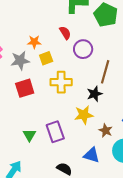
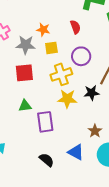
purple circle: (83, 49) -> (81, 56), moved
yellow cross: (61, 82) -> (61, 74), turned -30
yellow star: (84, 115) -> (67, 99), moved
green triangle: (29, 135) -> (25, 106), moved, turned 40

